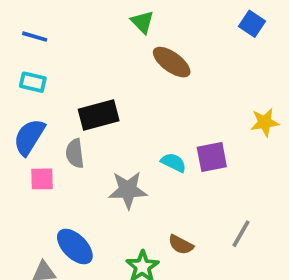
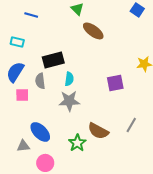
blue line: (35, 37) -> (31, 15), moved
cyan semicircle: (173, 163) -> (69, 79), moved, turned 72
brown semicircle: (181, 245) -> (98, 131), size x1.5

